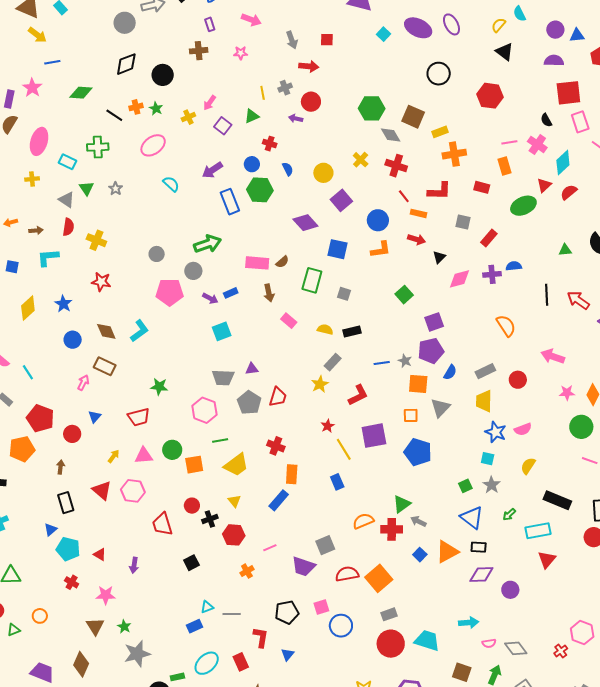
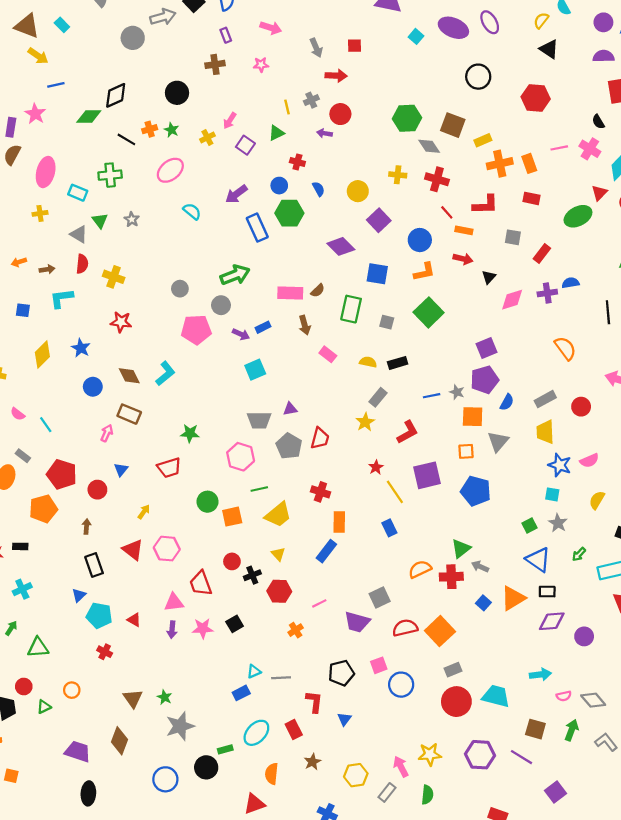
black diamond: (126, 64) -> (116, 95), moved
yellow cross: (361, 160) -> (398, 175), turned -35
orange rectangle: (505, 166) -> (529, 163), moved
green square: (404, 295) -> (429, 312), moved, size x1.5
pink triangle: (144, 456) -> (174, 602), moved
pink star: (106, 595) -> (203, 628), moved

